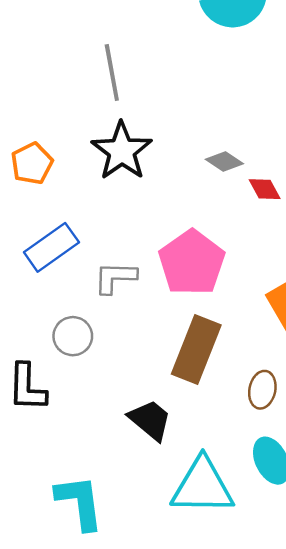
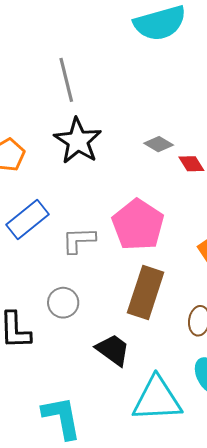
gray circle: (73, 336) -> (63, 303), moved

